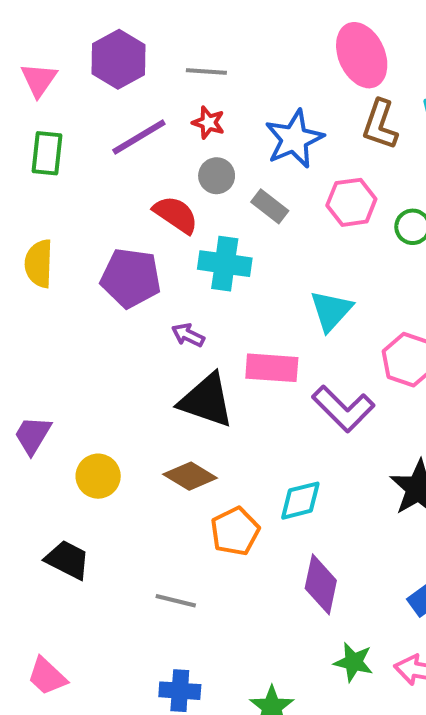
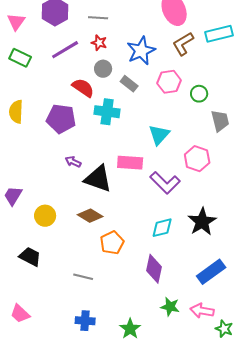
brown L-shape: (380, 125) -> (183, 44), turned 40
green rectangle: (47, 153) -> (20, 58), turned -70
purple arrow: (188, 335) -> (73, 162), moved
cyan diamond: (300, 501) -> (162, 228), moved

